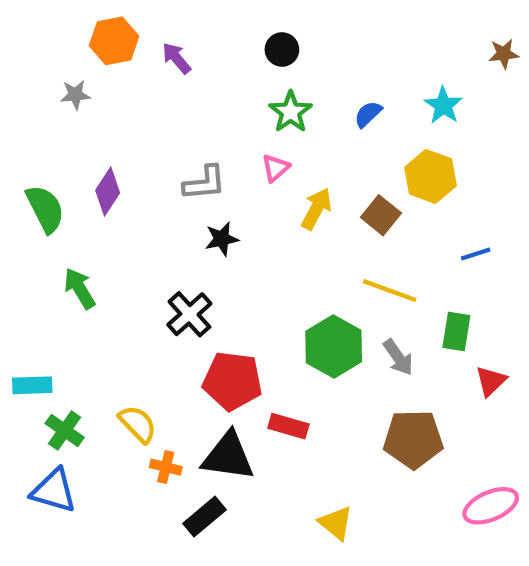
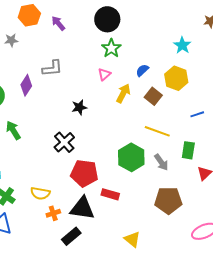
black circle: (282, 49) -> (107, 19), size x1.6
blue semicircle: (368, 114) -> (142, 70), moved
gray L-shape: (204, 183) -> (52, 68), moved
yellow semicircle: (138, 424) -> (40, 193), turned 144
orange cross: (166, 467) -> (53, 213), turned -32

